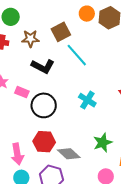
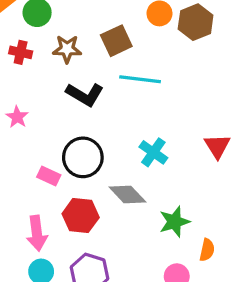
cyan line: (77, 55) -> (140, 79), turned -45
pink rectangle: (22, 92) -> (49, 176), moved
gray diamond: (69, 154) -> (127, 194), moved

